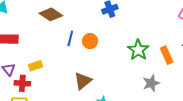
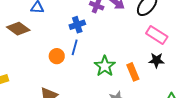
blue line: (70, 38) -> (75, 47), moved

